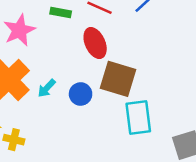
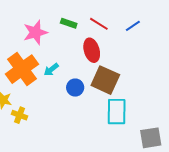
cyan arrow: (47, 88) -> (51, 70), moved

